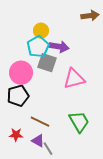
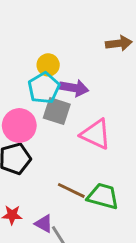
pink triangle: (74, 79) -> (96, 134), turned 40
brown line: (40, 122) -> (71, 190), moved
green trapezoid: (79, 122) -> (103, 196), turned -45

